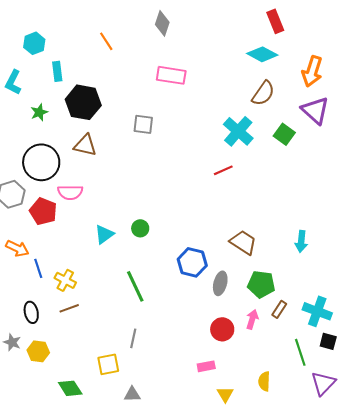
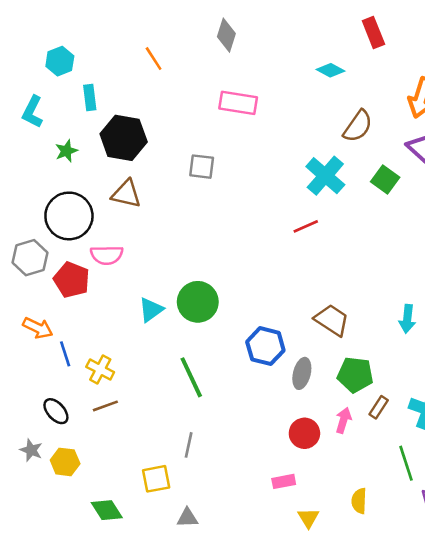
cyan diamond: (262, 54) -> (330, 70), moved, size x0.7
green circle: (140, 228) -> (198, 302), size x1.8
black ellipse: (31, 312) -> (56, 411), turned -30

